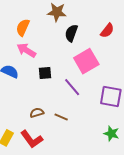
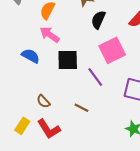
black square: (45, 73) -> (68, 60), size x1.5
brown semicircle: (37, 113) -> (43, 101), moved, turned -120

